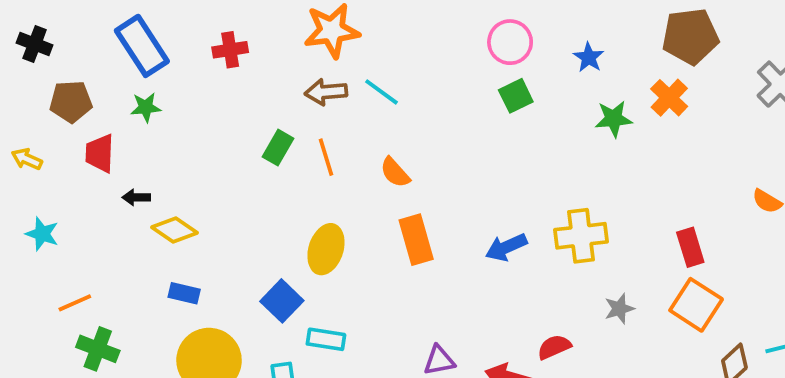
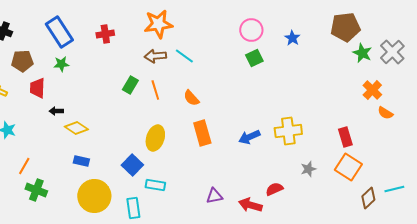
orange cross: (669, 98) -> (372, 90), moved
green star: (614, 119) -> (362, 53), moved, turned 30
orange line: (75, 303) -> (24, 166), turned -36

